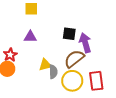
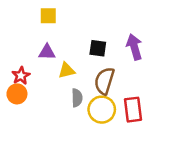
purple arrow: (85, 43) -> (134, 47), moved
brown semicircle: (74, 59) -> (104, 81), turned -35
yellow triangle: (45, 65) -> (67, 70), moved

